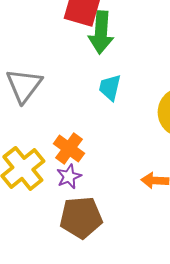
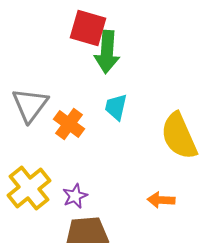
orange cross: (69, 148) -> (69, 124), moved

